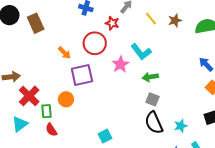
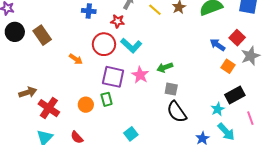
cyan L-shape: (141, 52) -> (131, 45), moved
pink star: (120, 64) -> (140, 75), moved
purple square: (82, 75) -> (113, 77), moved, turned 35
green rectangle: (46, 111) -> (107, 99), moved
cyan star: (181, 126) -> (218, 109), moved

